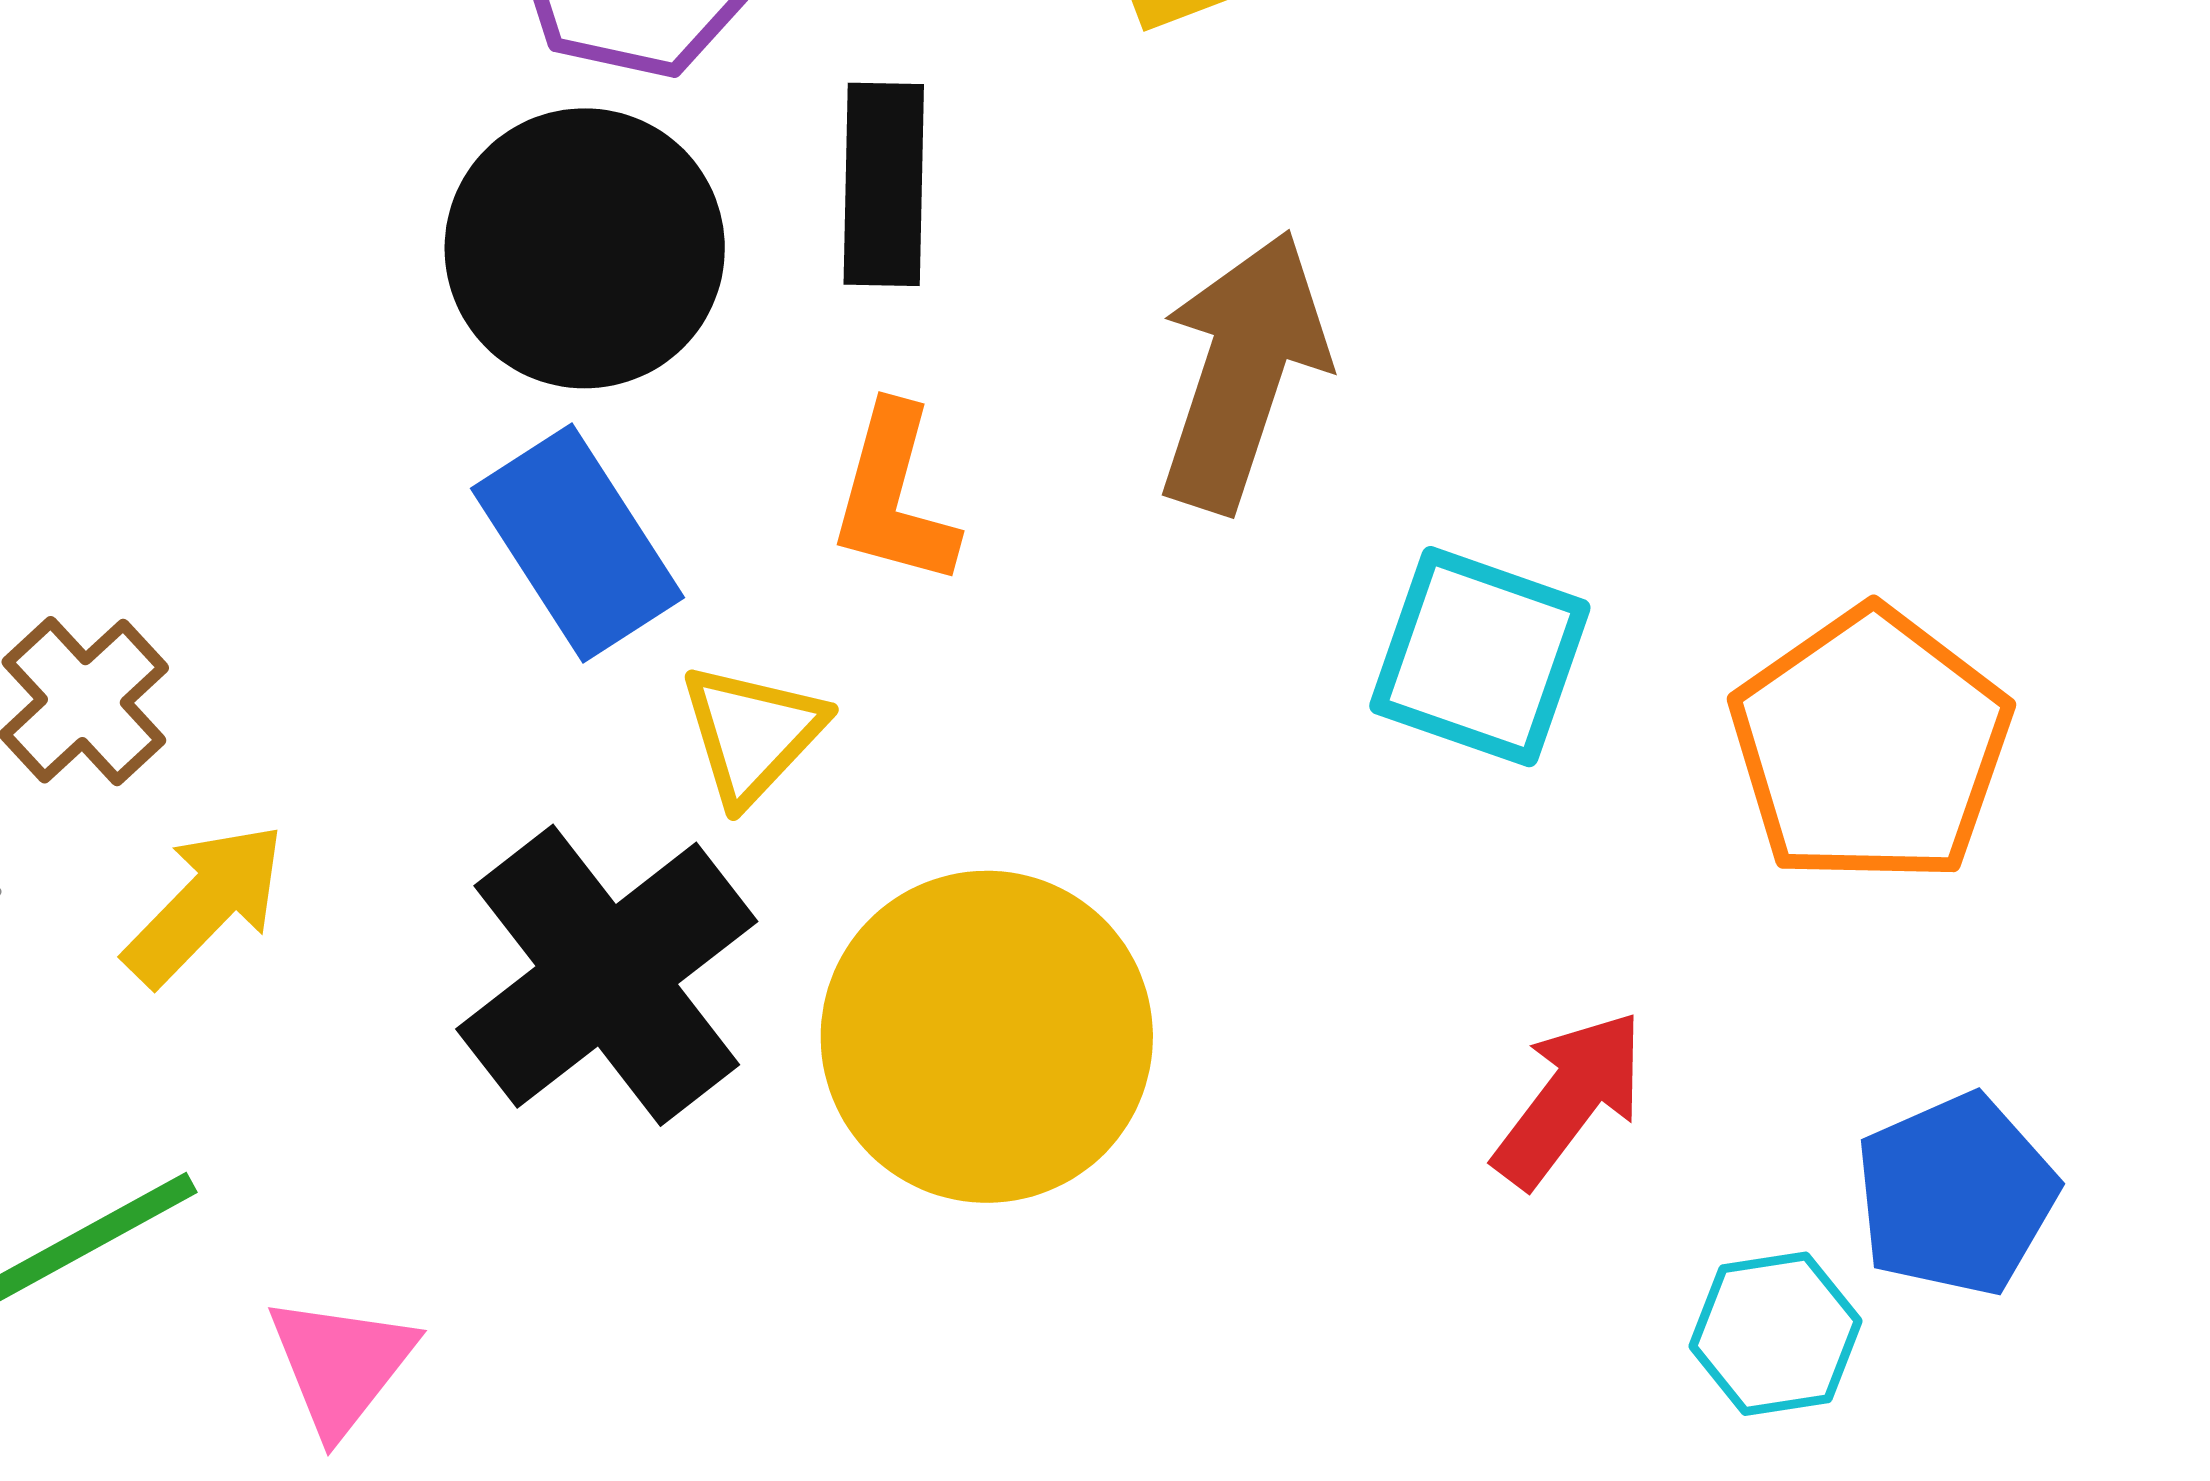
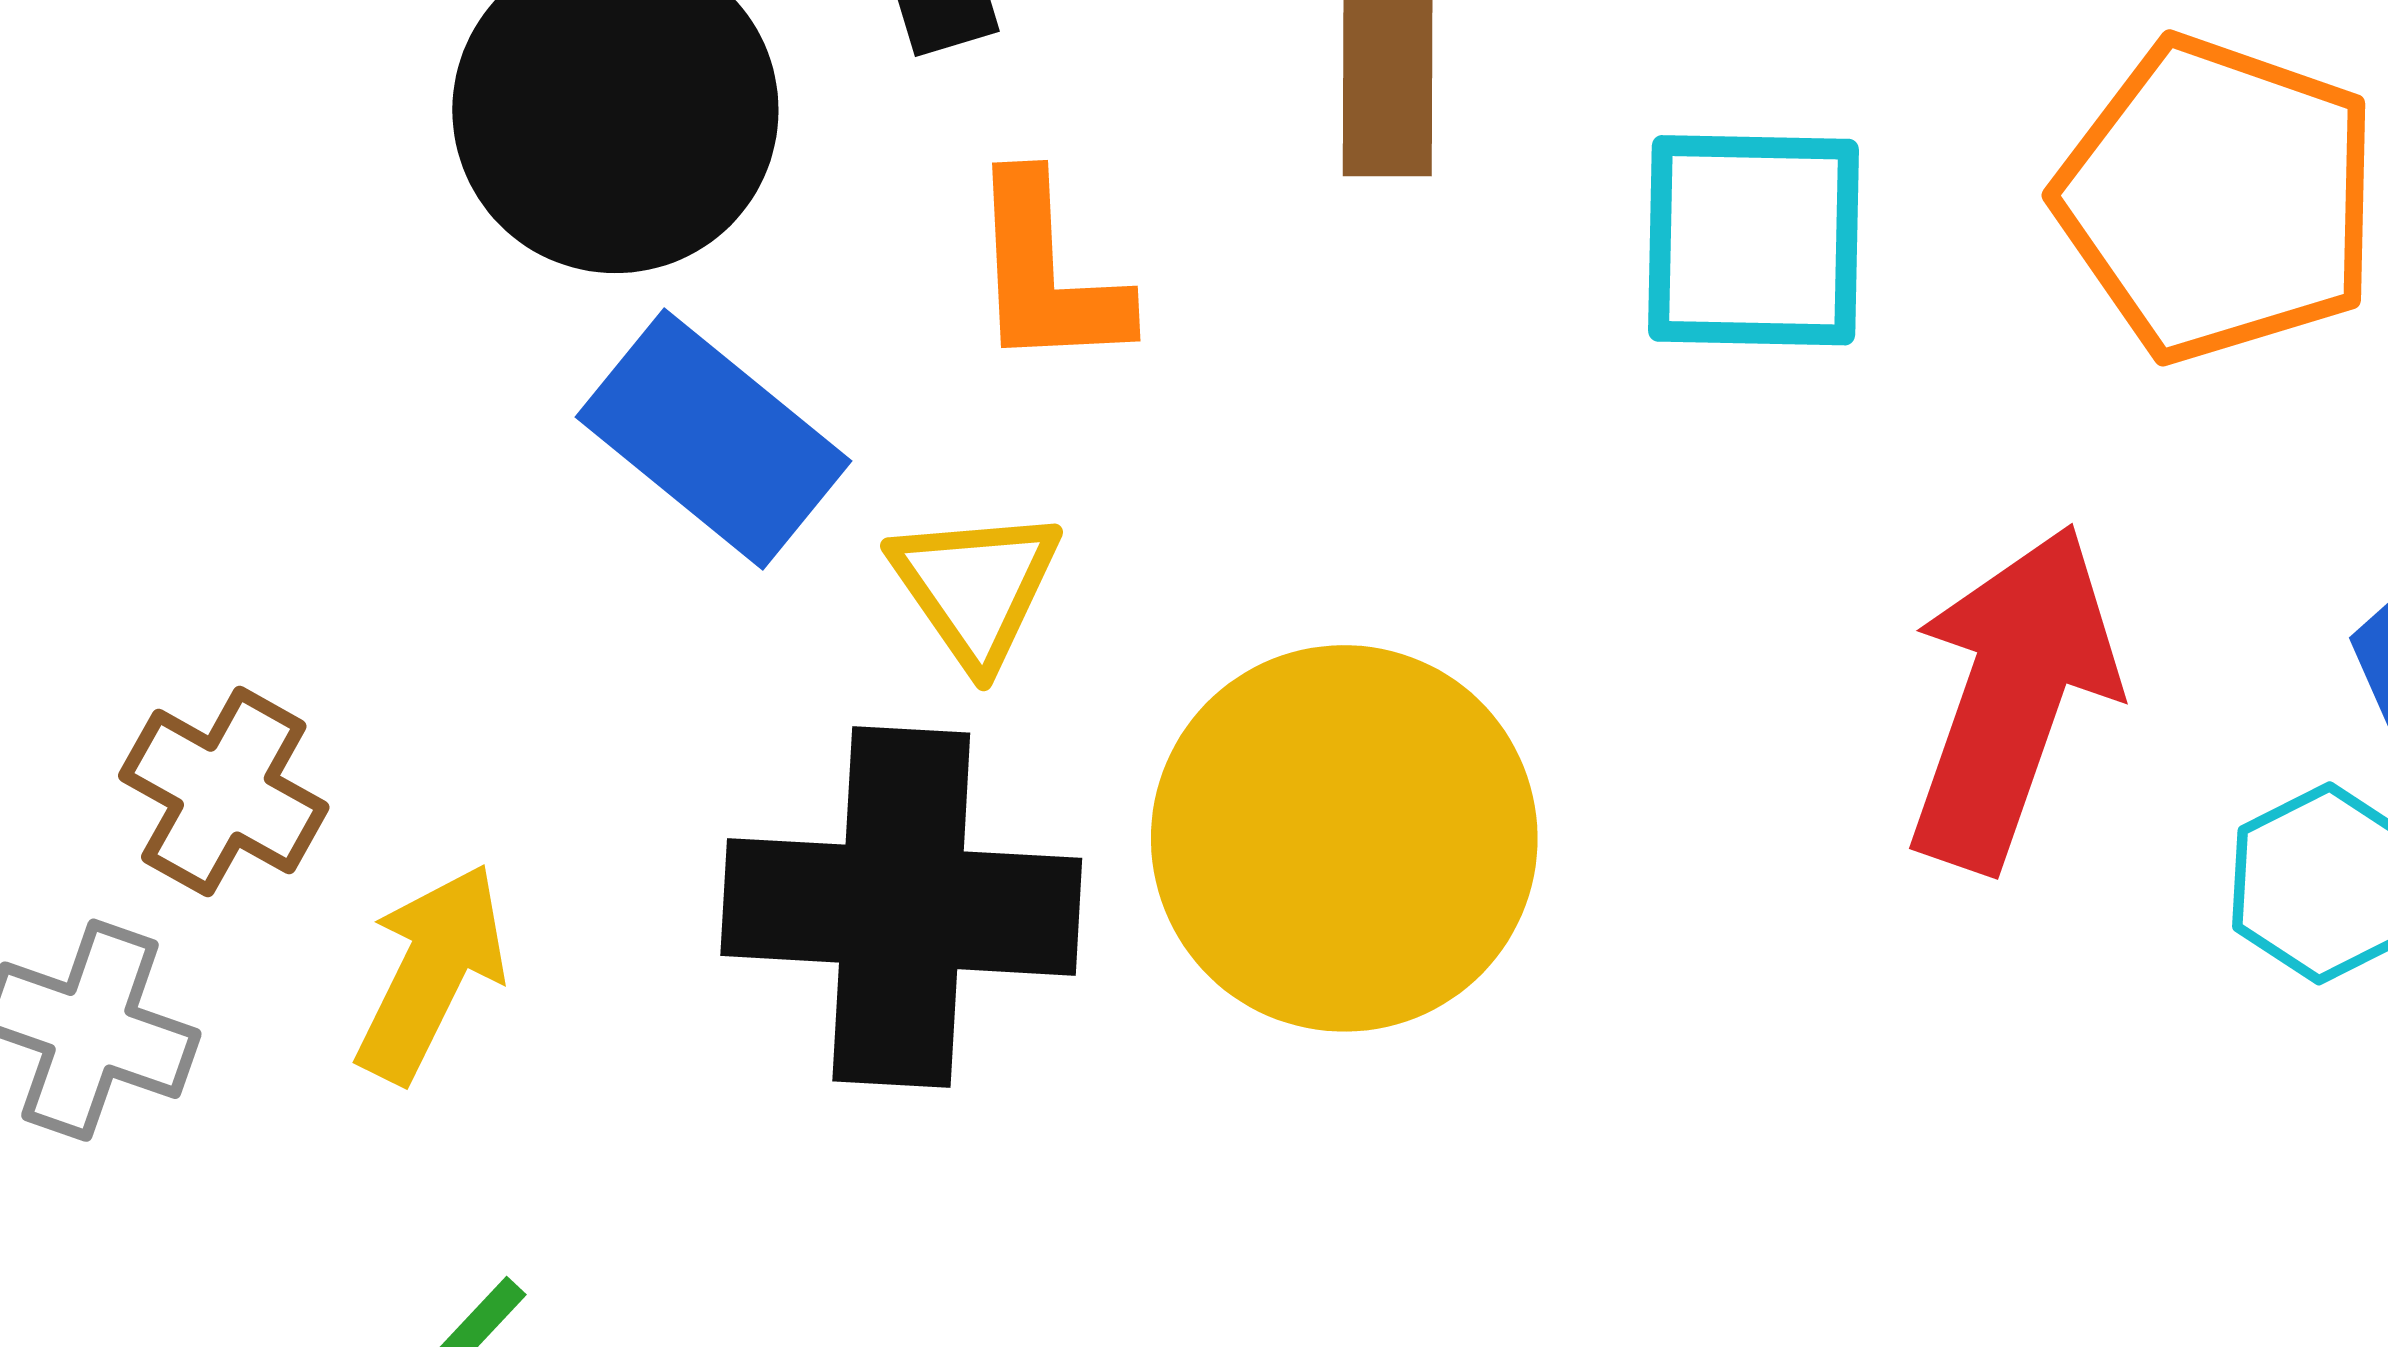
black cross: (607, 975) -> (901, 907), turned -31
red arrow: (1569, 1099) -> (2012, 697), size x1.5

